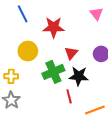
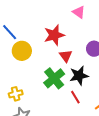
red star: (54, 27) -> (54, 35), moved
yellow circle: (28, 51) -> (22, 51), moved

